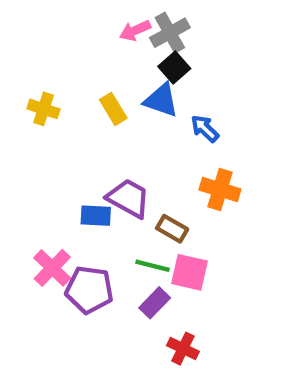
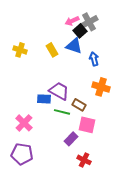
pink arrow: (135, 30) -> (72, 21), moved
gray cross: (170, 33) -> (89, 22), moved
blue arrow: (205, 129) -> (94, 59), turned 32
green line: (152, 266) -> (62, 112), moved
purple pentagon: (89, 290) -> (22, 154), moved

